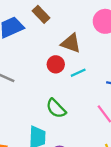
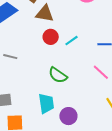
brown triangle: (71, 43) -> (45, 13), moved

